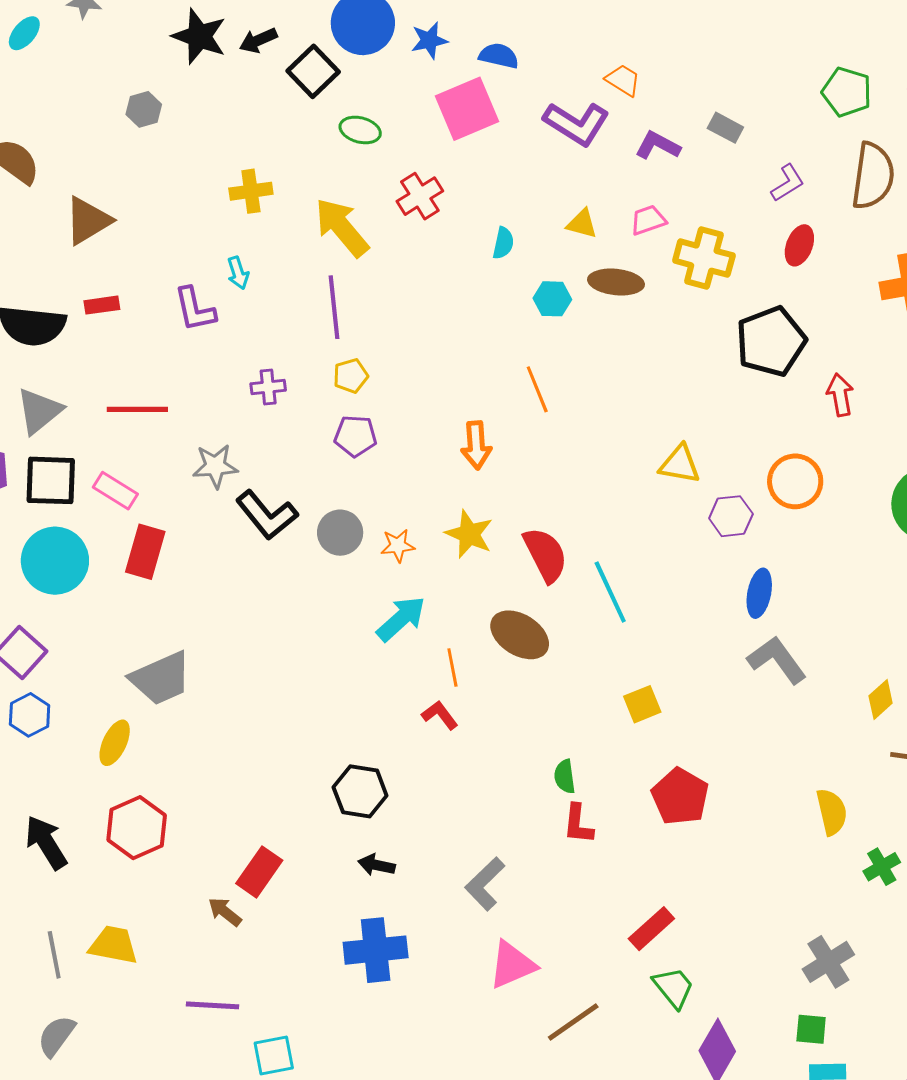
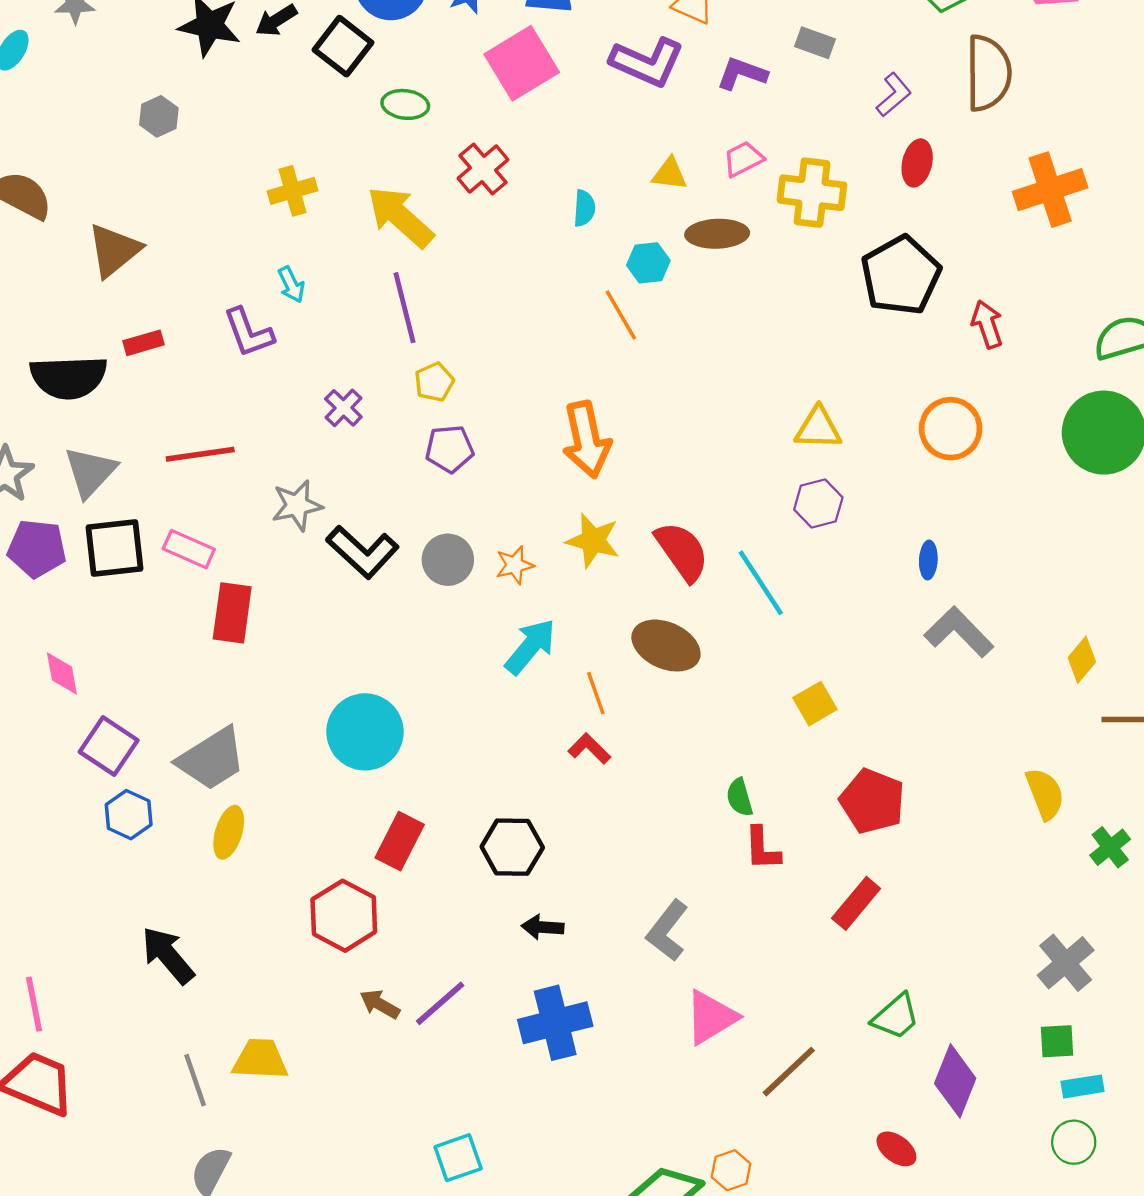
purple cross: (268, 387) -> (343, 408), turned -32
orange line: (537, 389) -> (621, 315), moved
orange arrow: (476, 445) -> (587, 440), size x1.4
purple hexagon: (731, 516) -> (818, 503), moved
cyan circle: (55, 561) -> (365, 732), moved
blue ellipse: (759, 593) -> (928, 560), size x0.7
gray trapezoid: (161, 678) -> (212, 759), moved
red hexagon: (137, 828) -> (344, 916), moved
red rectangle: (259, 872) -> (400, 841), moved
red rectangle: (651, 929) -> (856, 903), moved
green trapezoid: (673, 987) -> (896, 1017), turned 96
purple line: (213, 1005) -> (440, 1003), moved, turned -36

